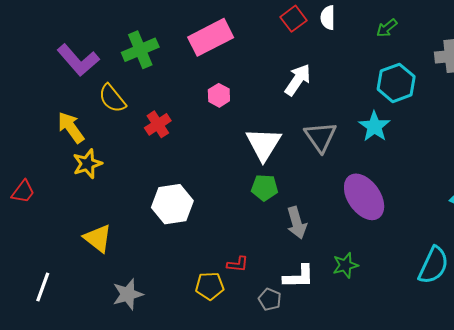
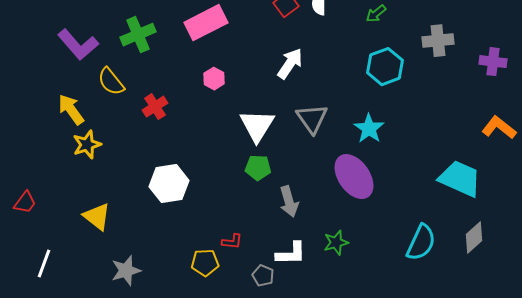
cyan star: (374, 126) -> (369, 129), moved
red trapezoid: (23, 192) -> (25, 203), moved

